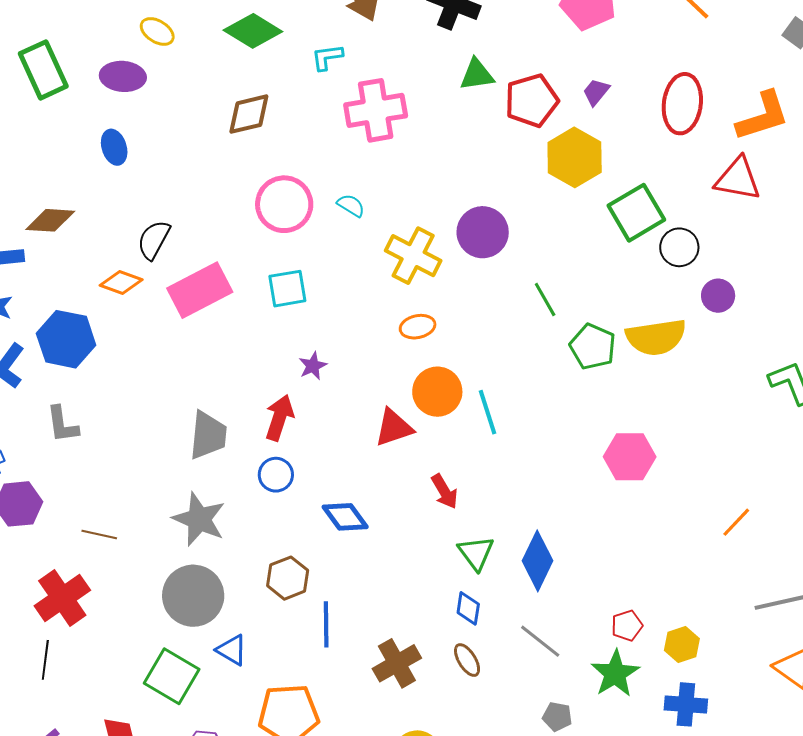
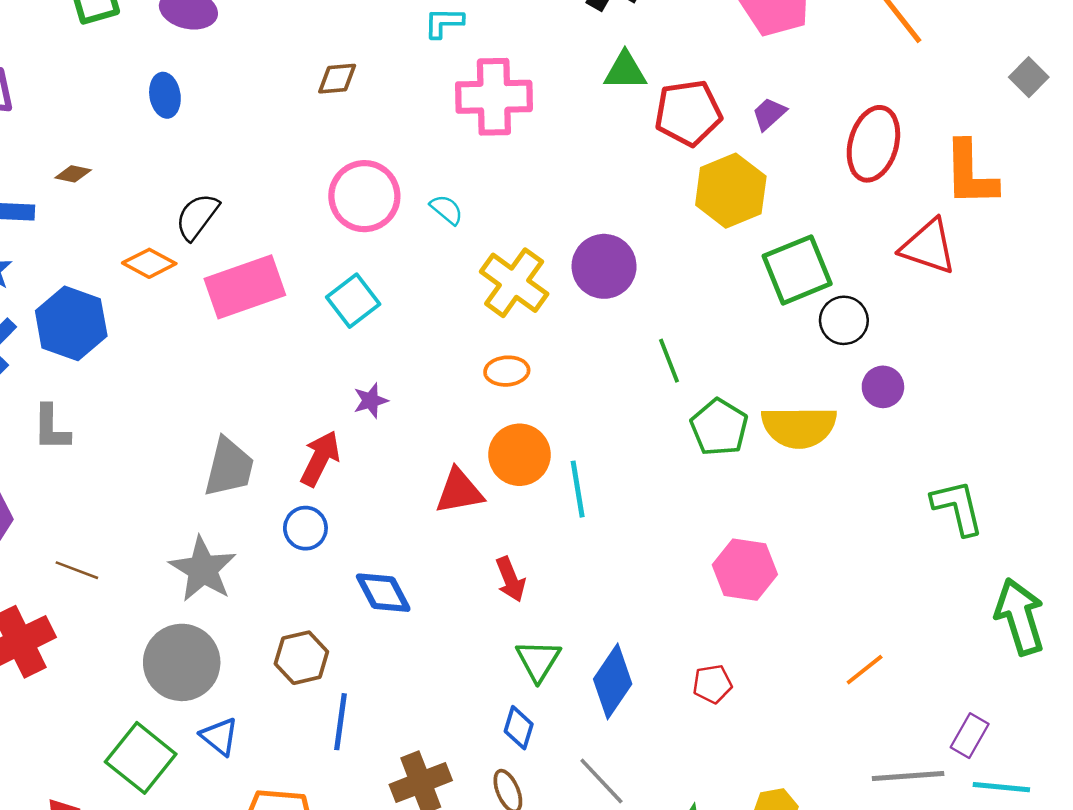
brown diamond: (249, 114) -> (337, 79), size x0.7
orange L-shape: (763, 116) -> (970, 174), turned 98
brown diamond: (50, 220) -> (73, 174), size x0.6
cyan square: (287, 289) -> (353, 301), turned -36
red pentagon: (627, 626) -> (712, 684), moved

